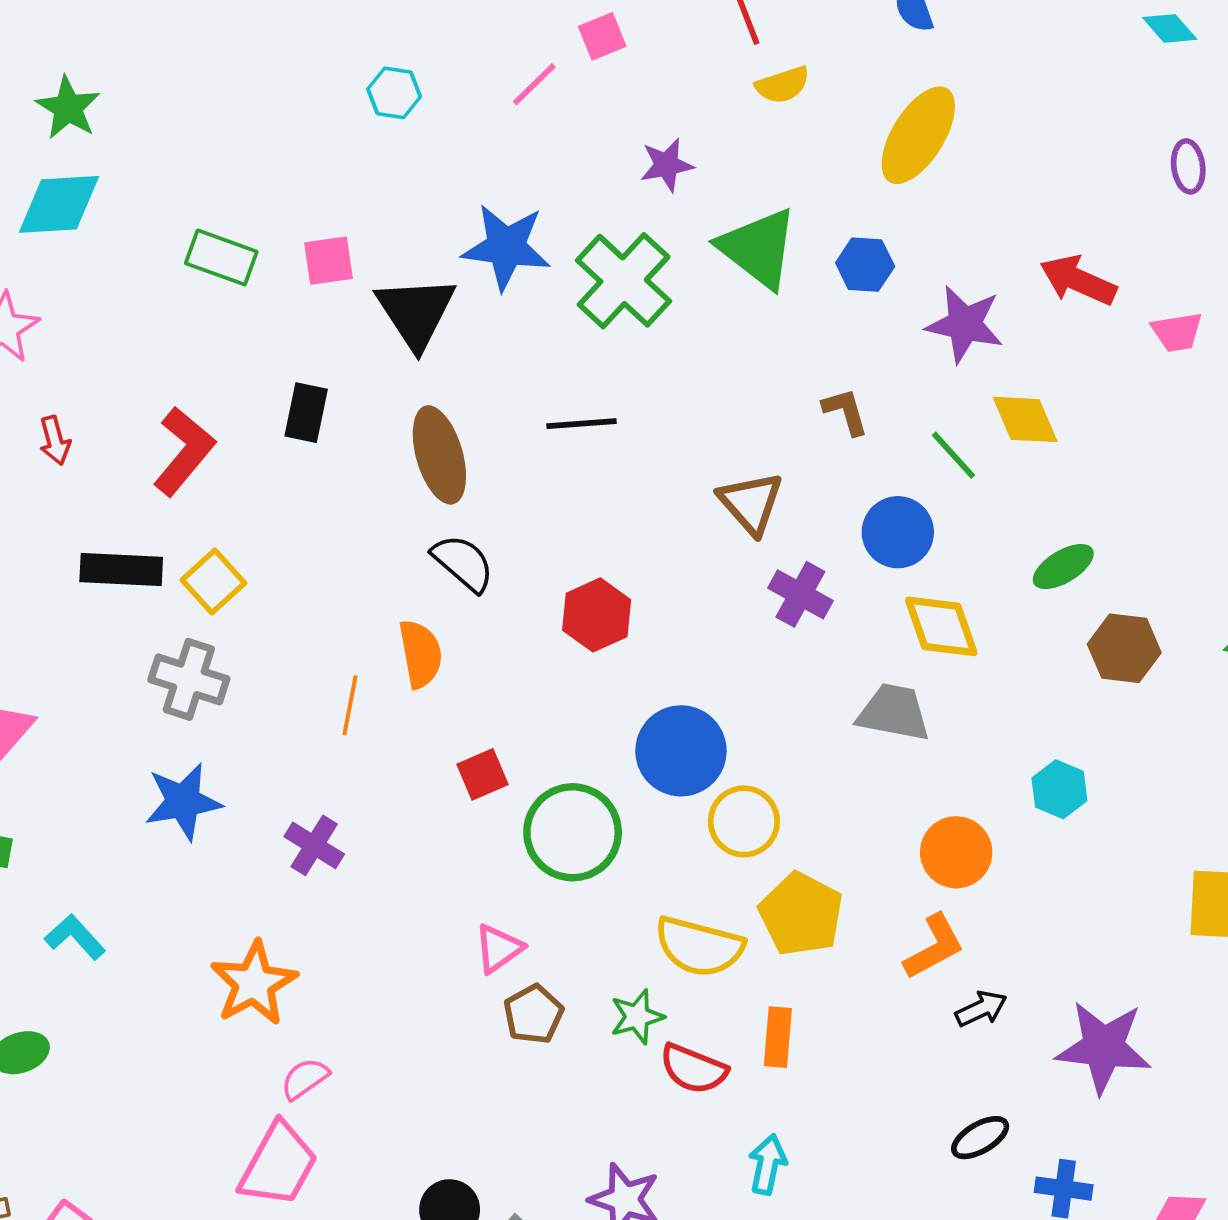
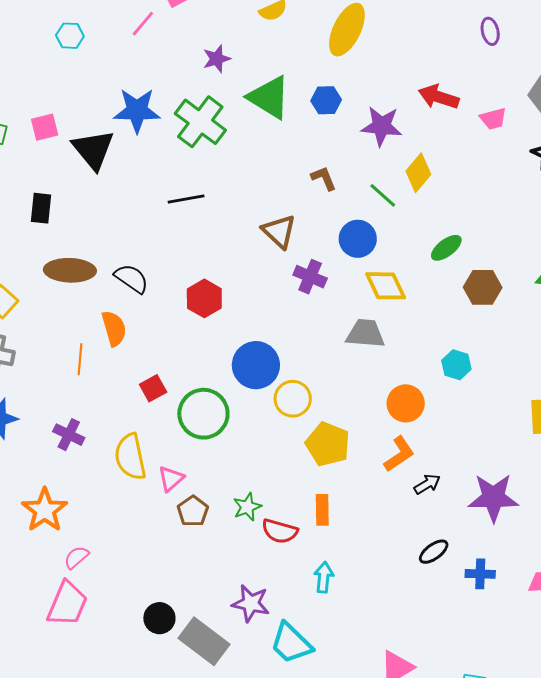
yellow diamond: (1025, 419) -> (418, 173), turned 69
brown ellipse: (439, 455) -> (70, 270), moved, turned -66
yellow semicircle: (699, 947) -> (130, 457), moved, turned 69

